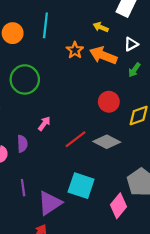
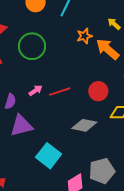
red line: (75, 139) -> (60, 92), moved
gray diamond: (107, 142) -> (84, 125), turned -35
purple triangle: (50, 203) -> (21, 126), moved

